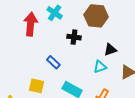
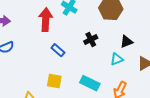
black cross: (74, 37) -> (91, 40), moved, turned -32
blue rectangle: (53, 62) -> (58, 50), moved

